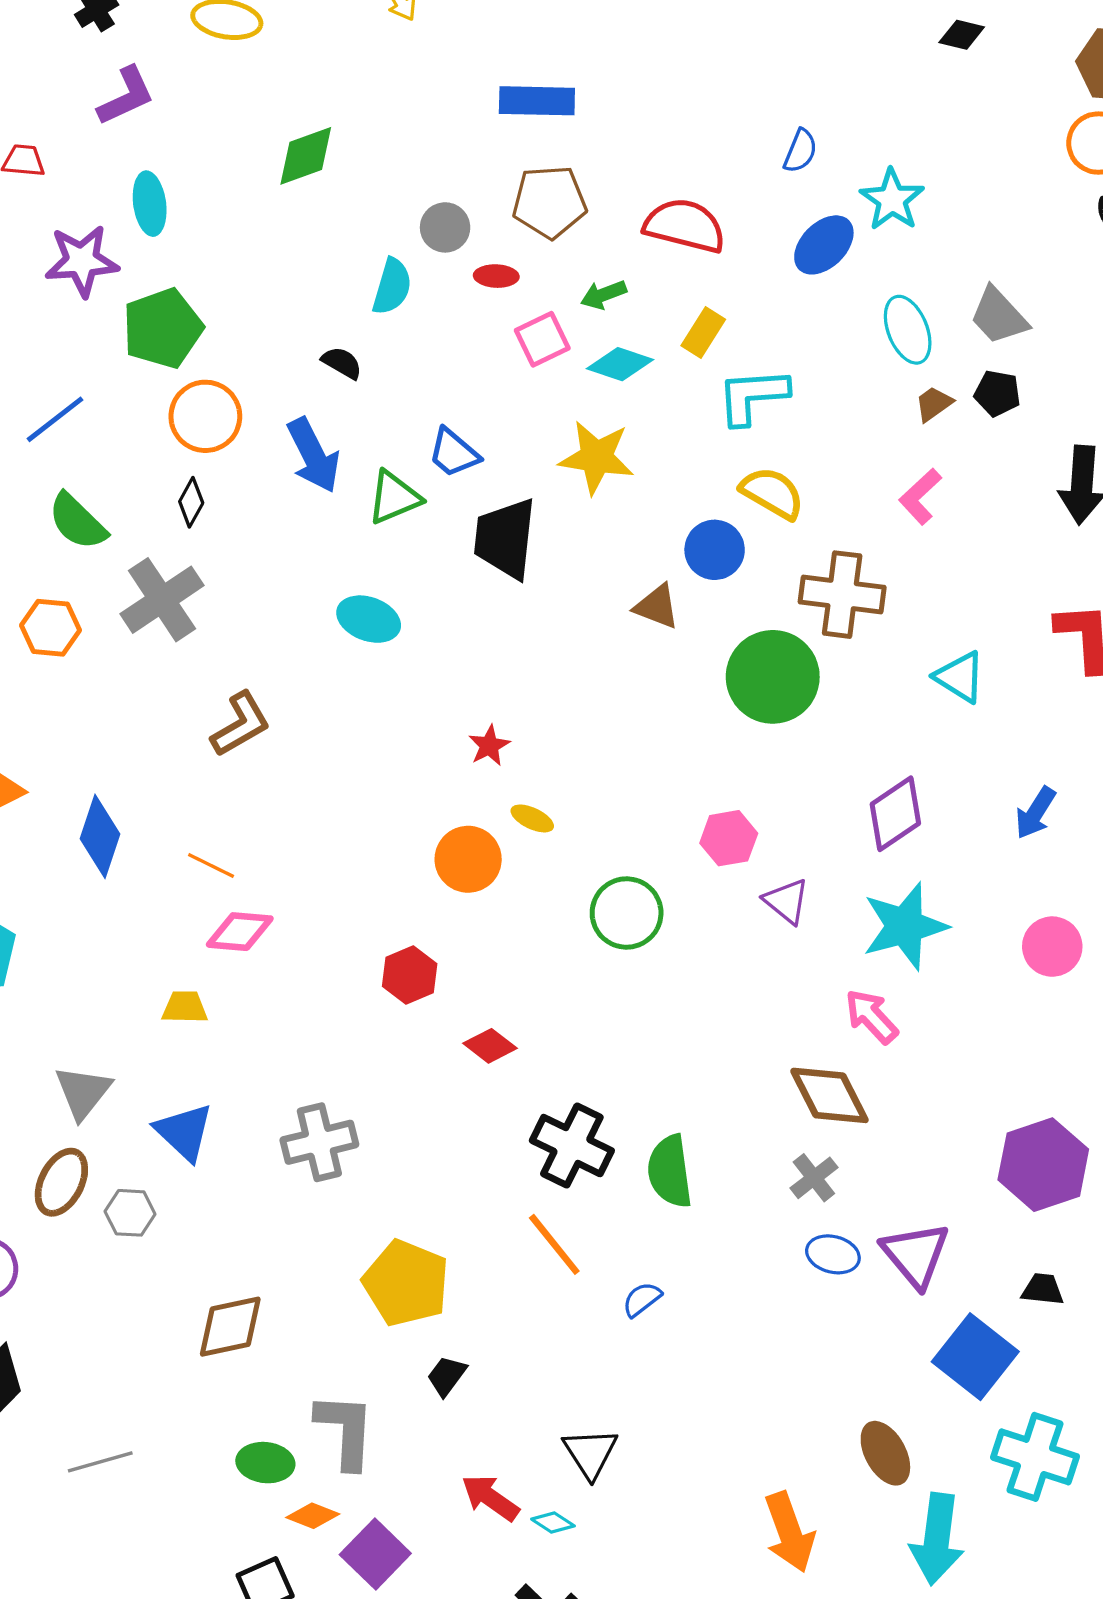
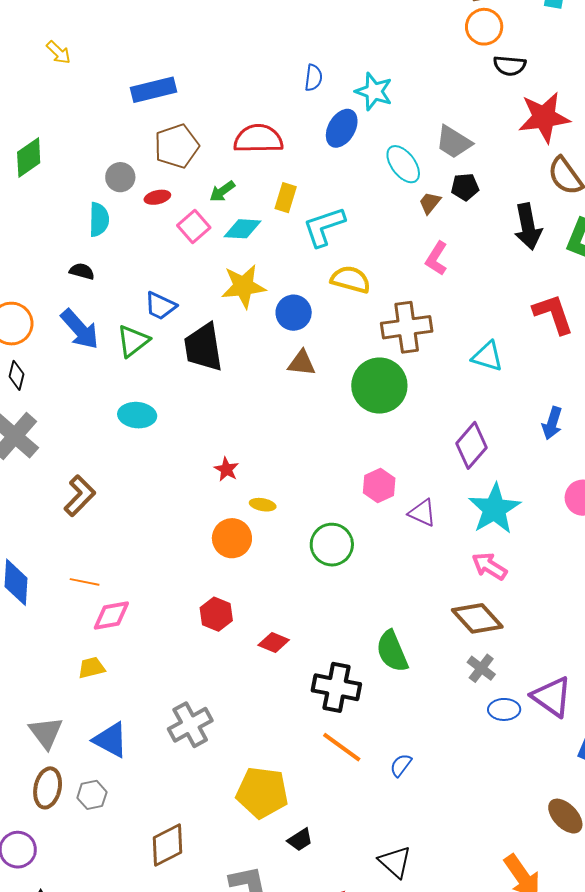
blue circle: (715, 550) -> (294, 313), moved
green semicircle: (670, 1171) -> (392, 651), moved
black trapezoid: (447, 1376) -> (300, 840), turned -144

